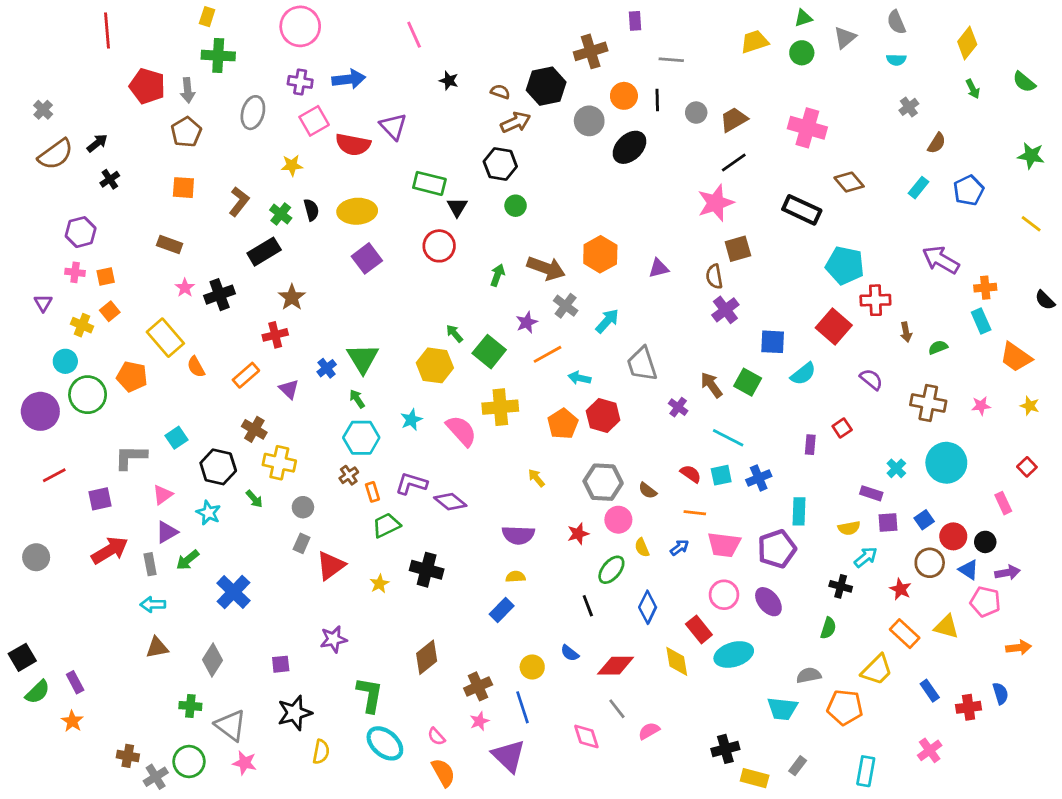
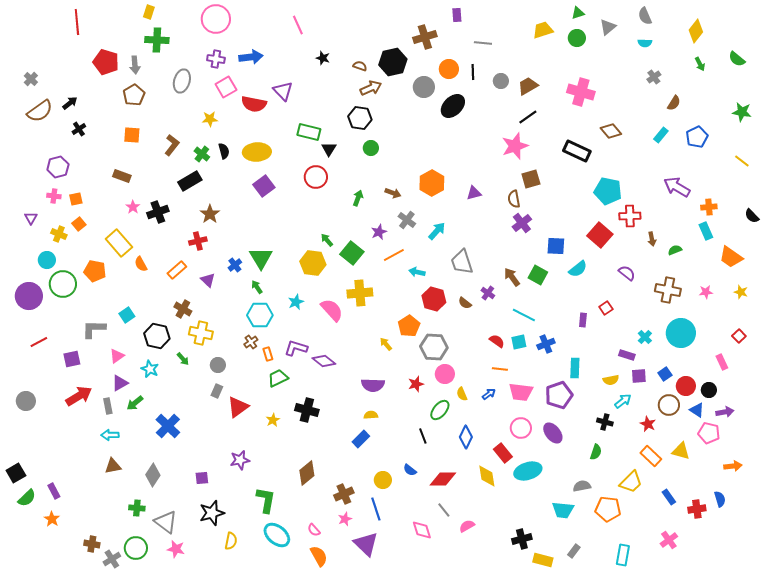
brown arrow: (546, 268) -> (393, 193), size x0.6
orange pentagon: (563, 424) -> (409, 326), moved
brown semicircle: (648, 491) -> (465, 303), moved

